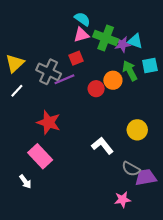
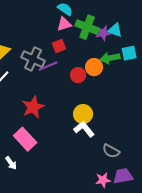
green arrow: (130, 71) -> (110, 58), turned -72
red star: (49, 122) -> (33, 107), turned 30
yellow circle: (137, 130) -> (83, 114), moved
purple trapezoid: (146, 177) -> (123, 176), moved

